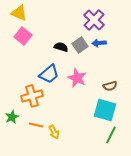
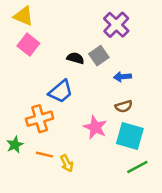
blue arrow: (99, 43) -> (122, 77), moved
pink star: (77, 78) -> (95, 127), moved
brown semicircle: (110, 86) -> (124, 106), moved
green line: (111, 135) -> (137, 167), turned 36

